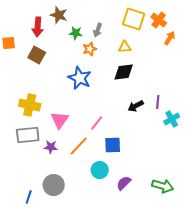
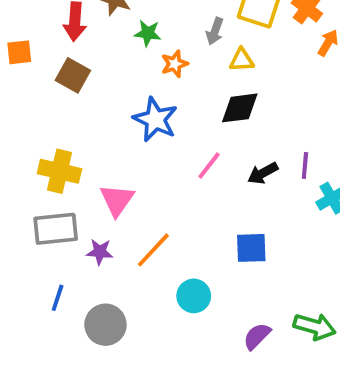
gray arrow: (98, 30) -> (215, 31), moved
pink line: (97, 123) -> (209, 165), moved
blue square: (113, 145) -> (251, 248), moved
purple semicircle: (124, 183) -> (257, 336), moved
blue line: (29, 197) -> (58, 298), moved

